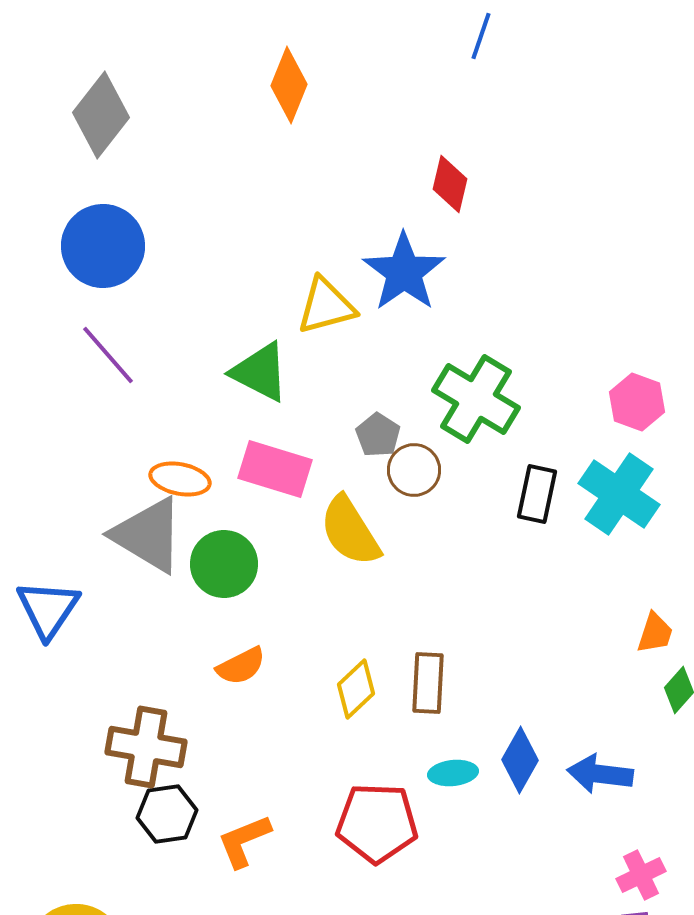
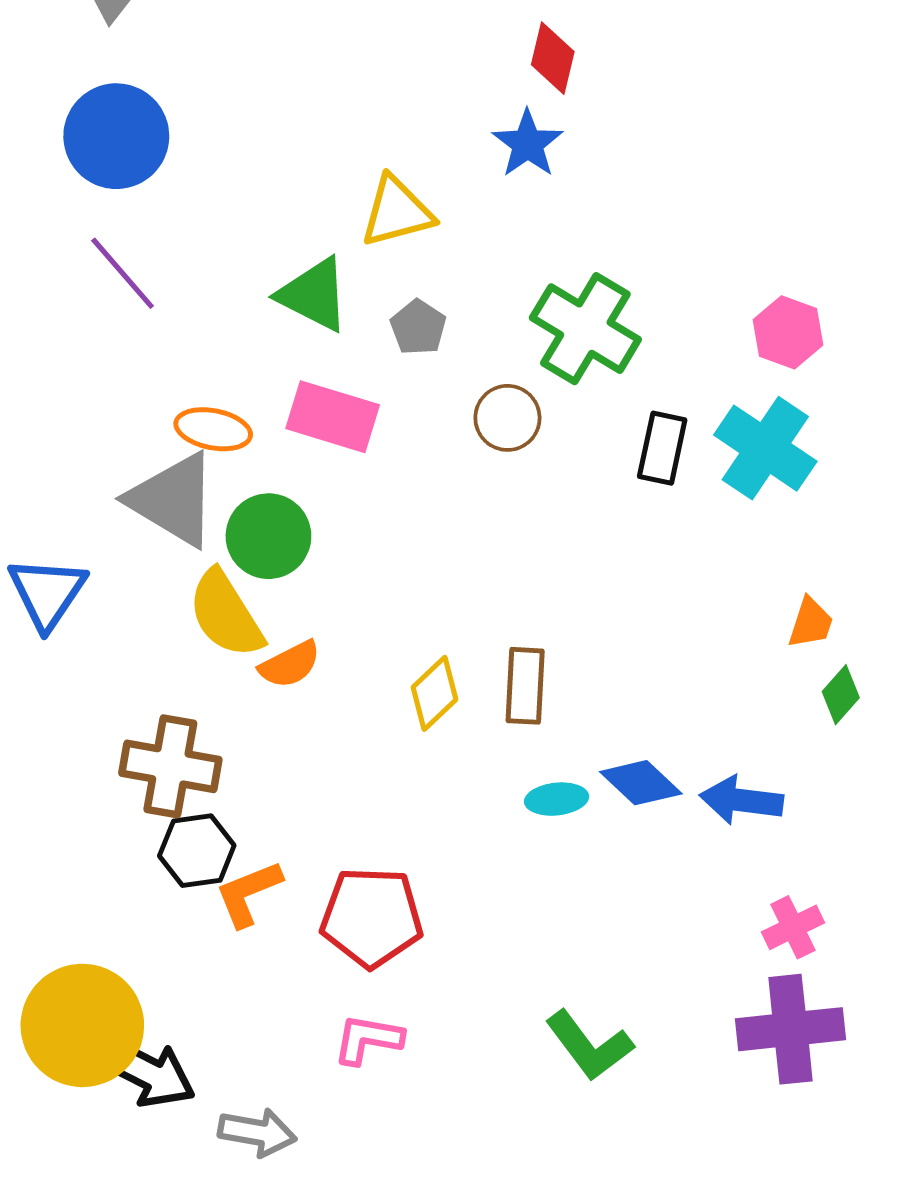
blue star: (404, 272) -> (528, 144), moved, size x0.7
gray pentagon: (378, 435) -> (418, 327), moved
yellow semicircle: (350, 531) -> (226, 614), moved
blue diamond: (520, 760) -> (641, 783), turned -76
red pentagon: (377, 823) -> (372, 917), moved
orange L-shape: (244, 841) -> (248, 893), moved

